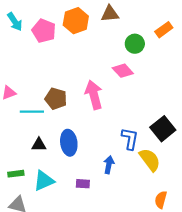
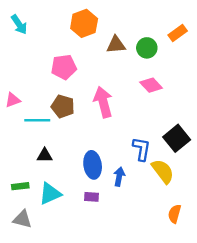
brown triangle: (110, 14) -> (116, 45), moved
pink pentagon: (44, 31) -> (64, 67), moved, turned -30
pink diamond: (123, 71) -> (151, 85), moved
blue ellipse: (69, 143) -> (93, 165), moved

